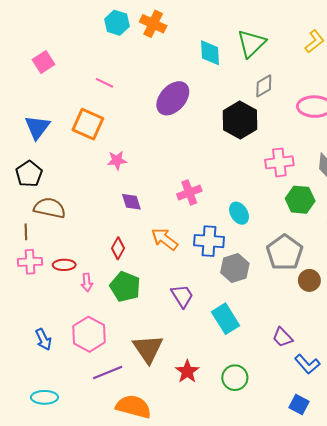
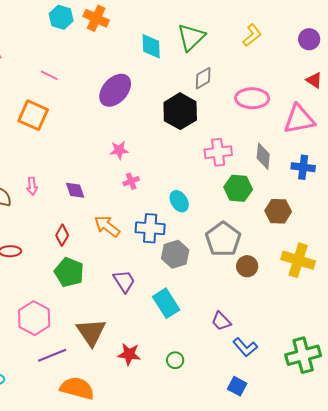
pink star: (117, 160) -> (119, 150), moved
pink cross: (189, 192) -> (131, 181), size x0.7
pink arrow: (87, 282) -> (32, 186), moved
red star: (187, 371) -> (129, 354), turned -30
green circle: (235, 378) -> (175, 360), size x0.7

